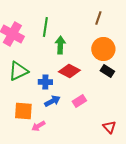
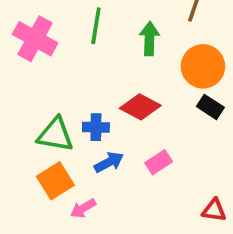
green arrow: (60, 45) -> (149, 39), moved
green triangle: (18, 71) -> (55, 135), moved, turned 35
orange square: (23, 111) -> (55, 181), turned -36
red triangle: (109, 127) -> (214, 210), turned -40

